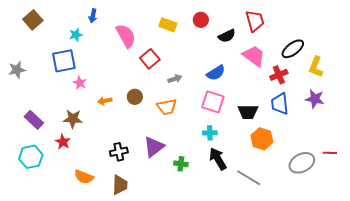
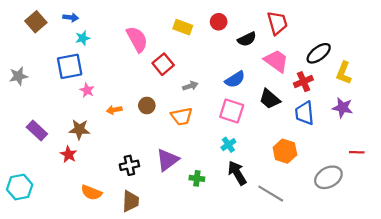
blue arrow: (93, 16) -> (71, 17), moved, turned -96
black trapezoid: (248, 112) -> (270, 99), moved, turned 40
cyan cross: (210, 133) -> (228, 145), turned -32
red line: (330, 153) -> (357, 152), moved
cyan hexagon: (31, 157) -> (20, 187), moved

